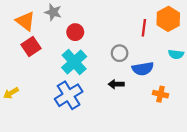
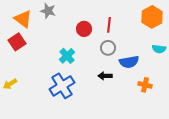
red line: (144, 28) -> (109, 25), moved
red circle: (75, 32) -> (84, 29), moved
red square: (31, 47) -> (17, 42), moved
cyan cross: (74, 62) -> (67, 56), size x0.7

